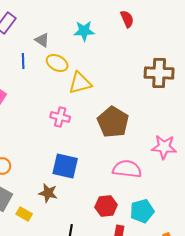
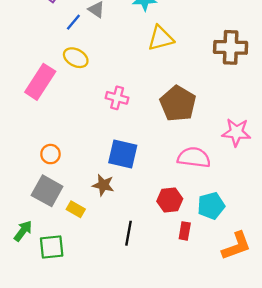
blue line: (23, 61) -> (73, 22), moved, turned 42
yellow ellipse: (57, 63) -> (76, 58), moved
yellow triangle: (80, 83) -> (161, 38), moved

